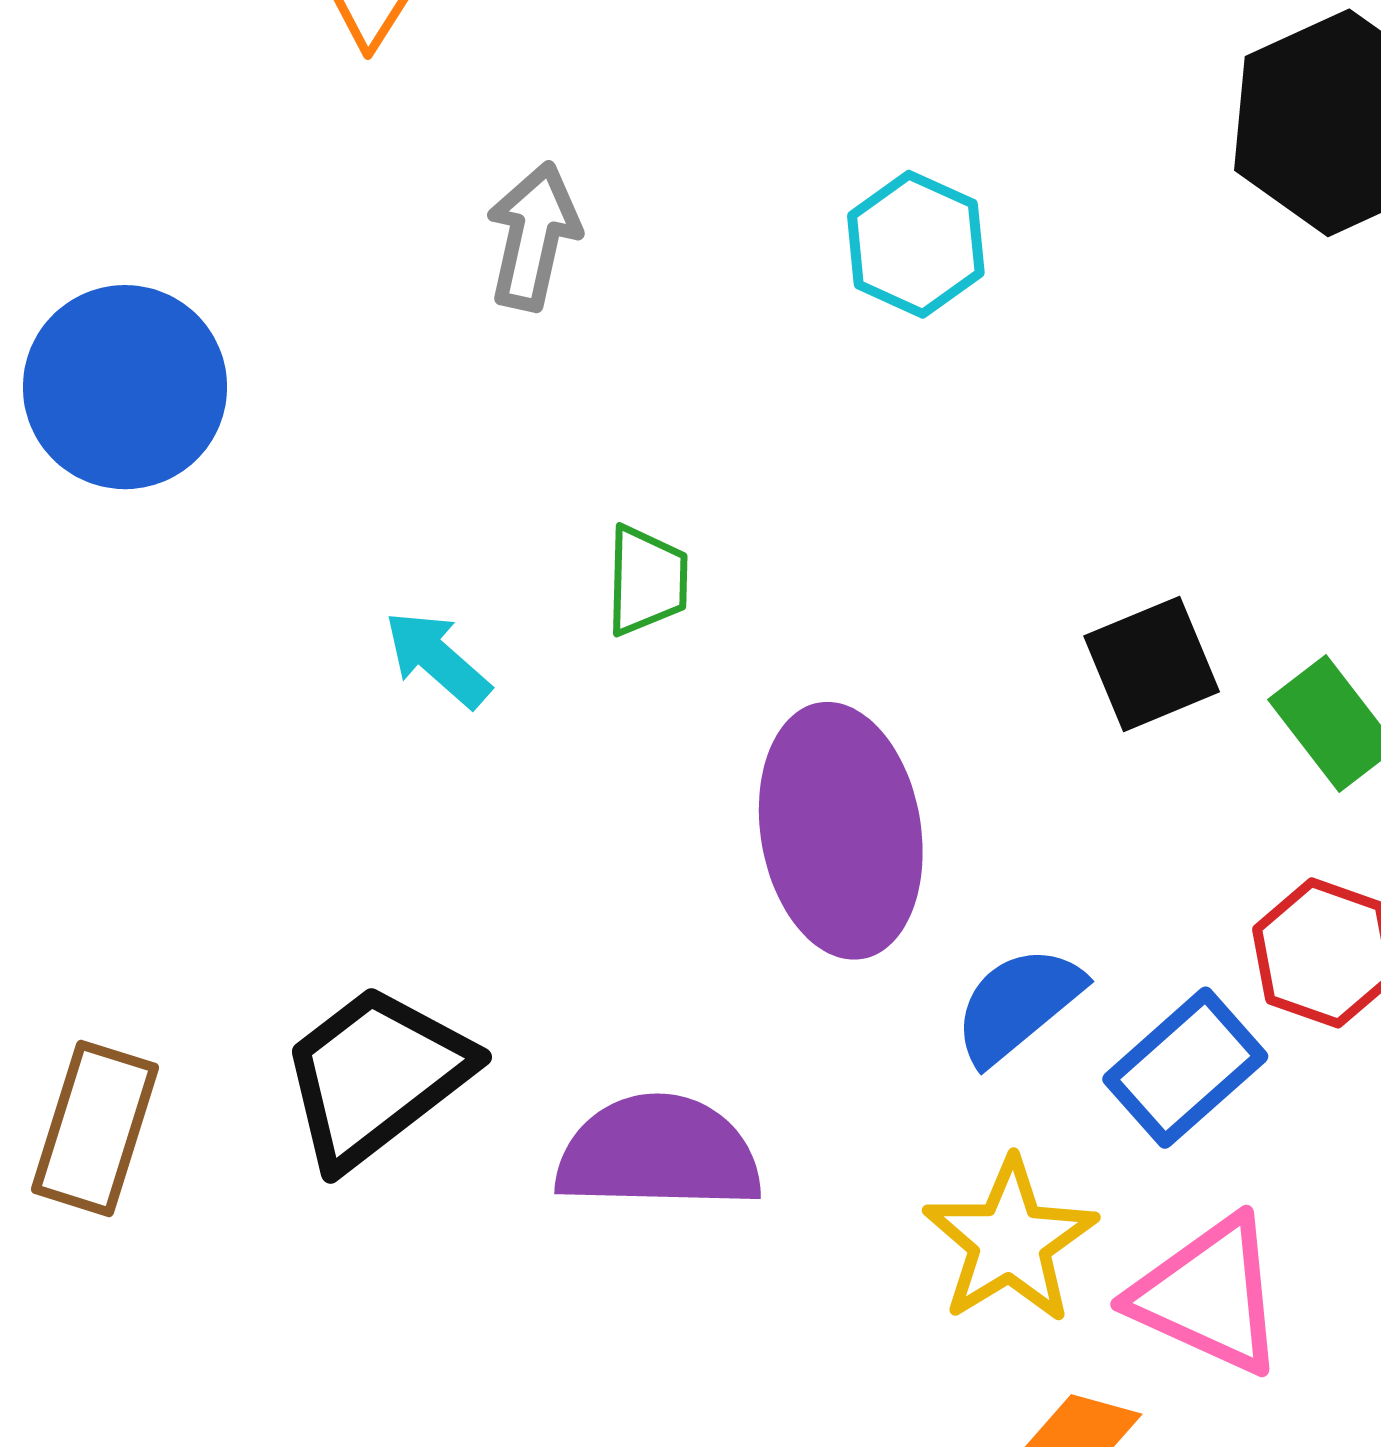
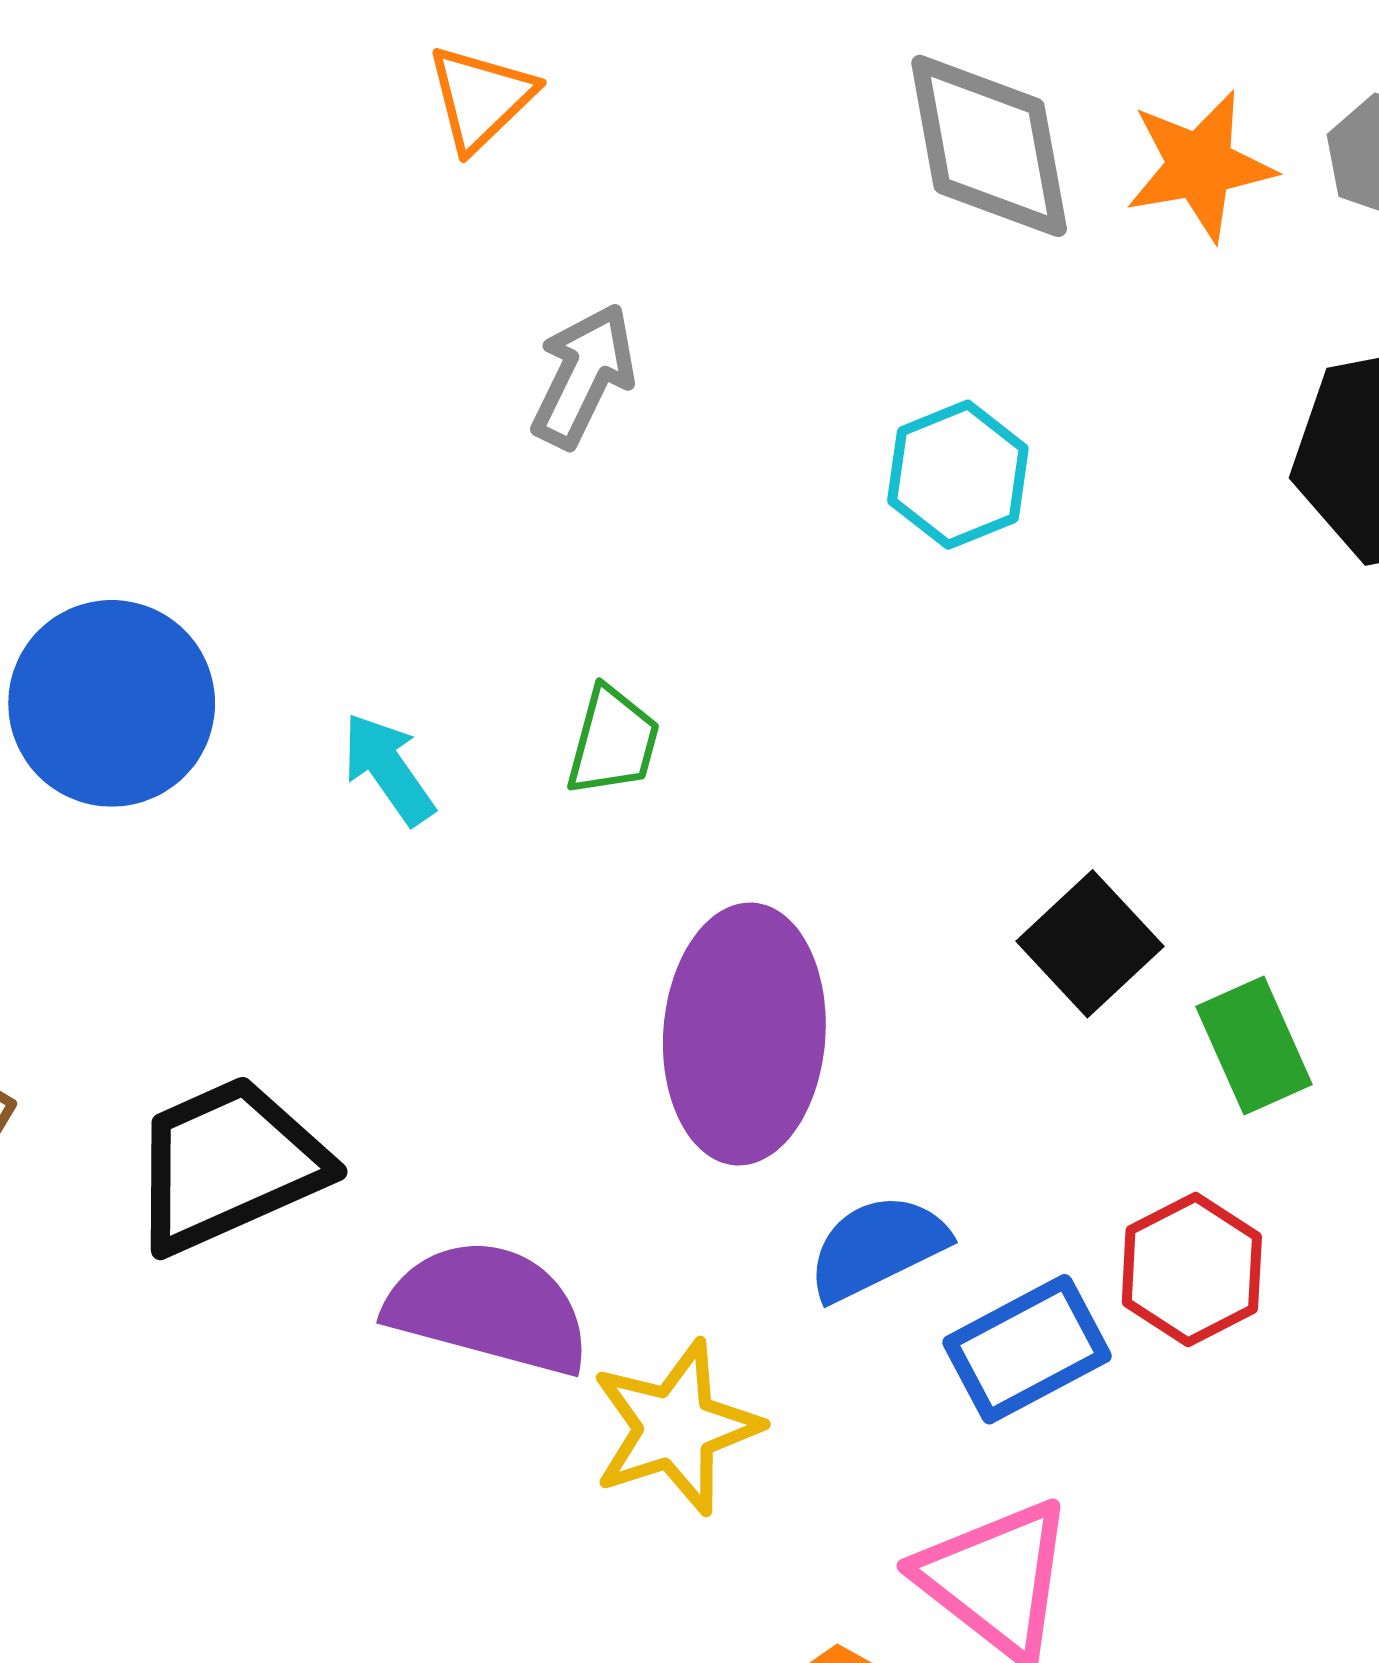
blue circle: (125, 387) -> (112, 703), moved
black square: (1152, 664) -> (1090, 944), turned -34
yellow star: (1010, 1241) -> (676, 1427), moved

